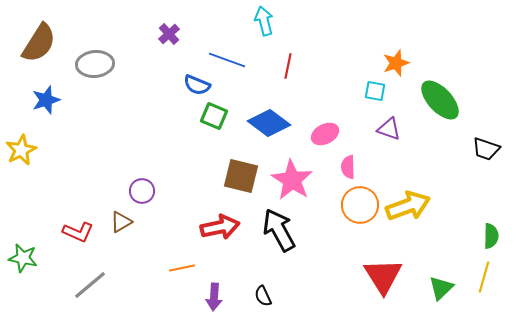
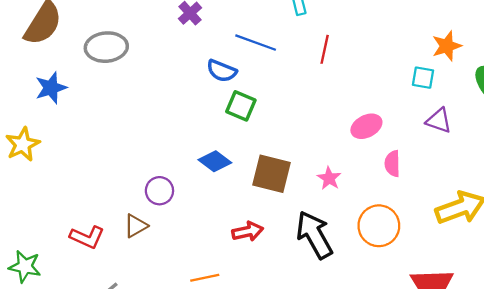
blue diamond: (269, 123) -> (215, 161), moved, size x0.7
pink star: (292, 180) -> (329, 178), size x0.5
orange circle: (360, 205) -> (379, 226), moved
red arrow: (220, 227) -> (248, 231), size x0.7

